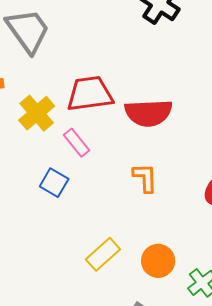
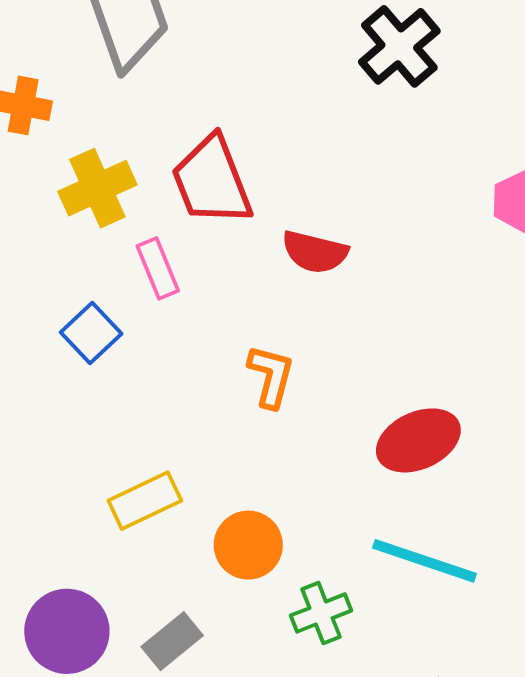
red trapezoid: (90, 94) -> (212, 181), turned -120
red semicircle: (148, 113) -> (315, 252), size x0.7

